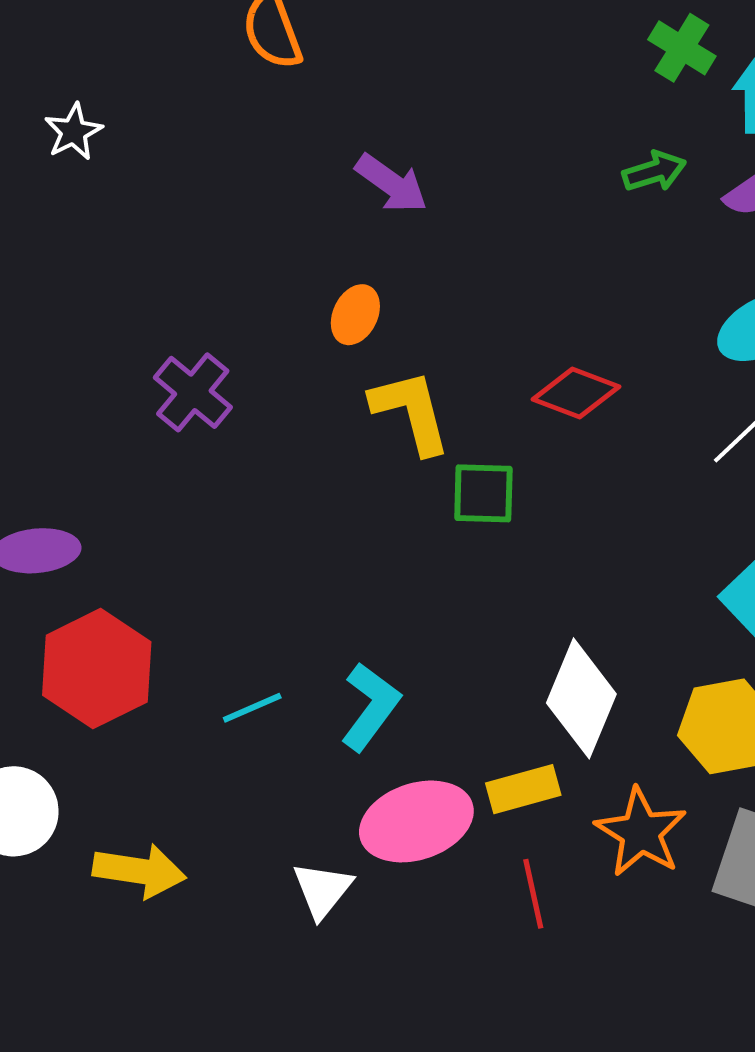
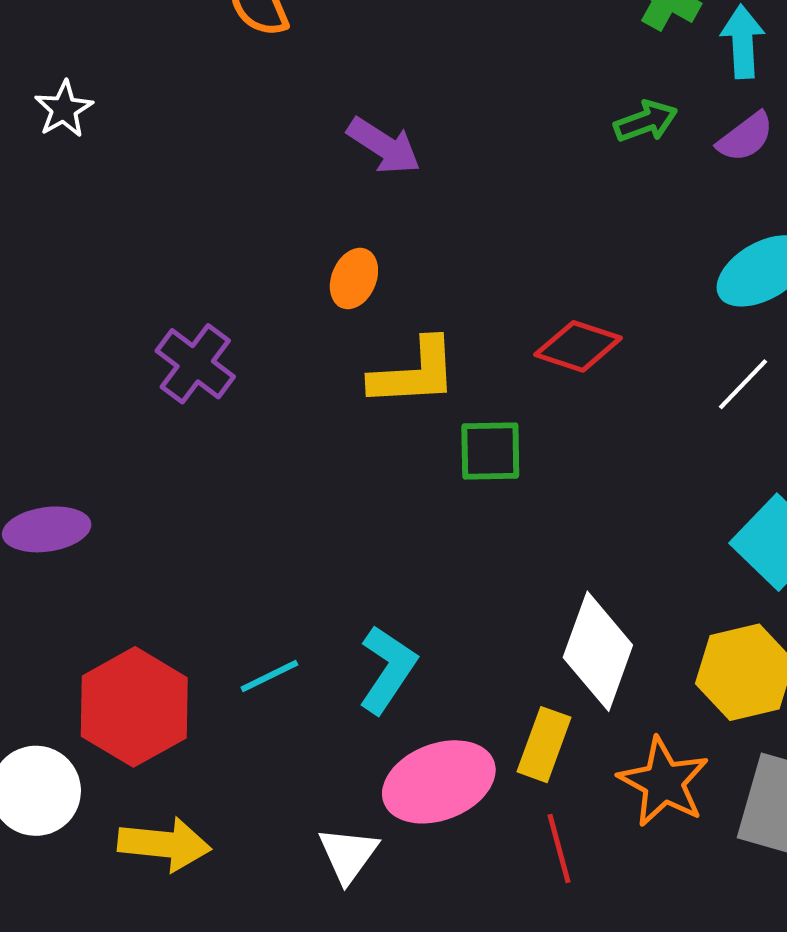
yellow L-shape: (411, 412) -> (414, 373), turned 104
red hexagon: (97, 669) -> (134, 707), moved
yellow rectangle: (523, 789) -> (544, 745), turned -52

